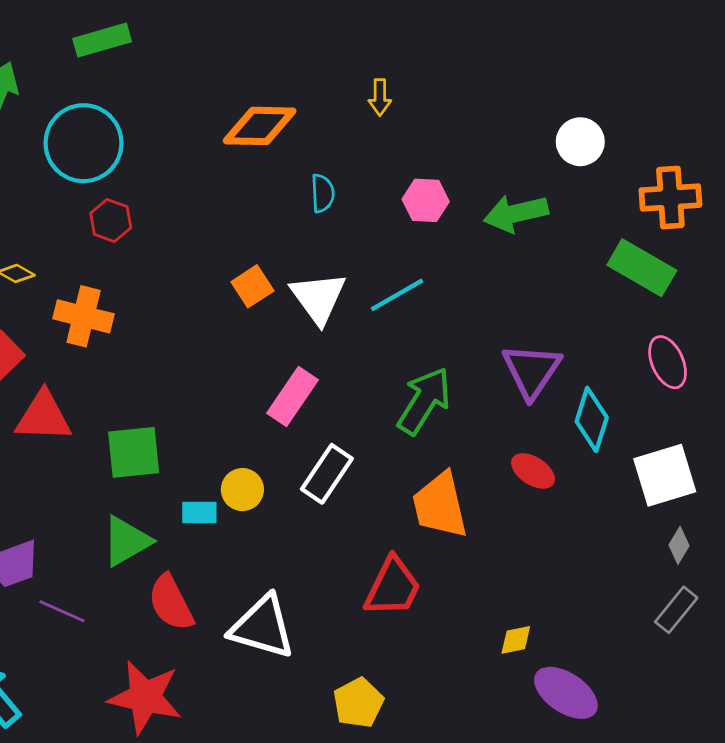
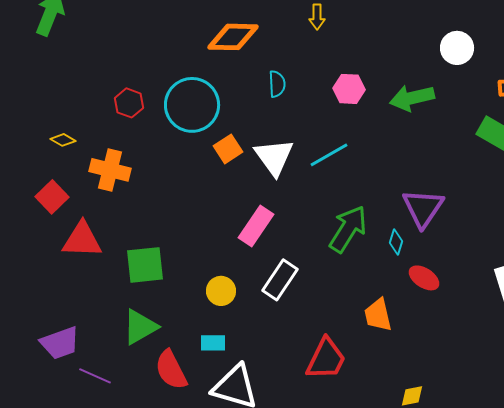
cyan circle: (84, 143) -> (192, 105), moved
cyan diamond: (592, 419) -> (396, 242), moved, size x0.6
orange trapezoid: (440, 505) -> (378, 315), moved, size x0.7
cyan rectangle: (199, 512) -> (213, 343), moved

